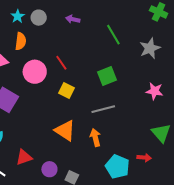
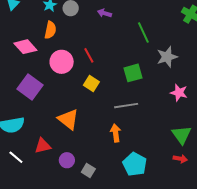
gray star: (150, 48) -> (167, 57), moved
orange triangle: (65, 131) -> (68, 119), moved
red arrow: (144, 158) -> (180, 159), moved

